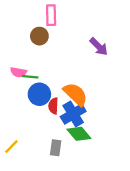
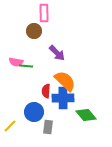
purple arrow: (99, 47) -> (57, 53), moved
blue circle: (39, 94) -> (34, 112), moved
blue cross: (73, 114) -> (63, 98), turned 30
green diamond: (79, 134) -> (86, 115), moved

